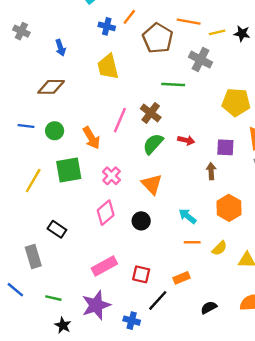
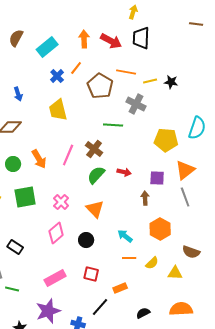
blue cross: (107, 26) -> (57, 76), turned 32
orange arrow: (91, 138) -> (39, 159), moved
red square: (141, 274) -> (91, 274), moved
green line: (53, 298) -> (12, 289), moved

